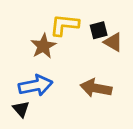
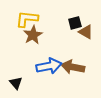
yellow L-shape: (64, 25) -> (27, 19), moved
blue arrow: (36, 85) -> (49, 66), moved

